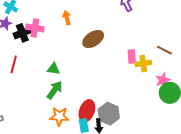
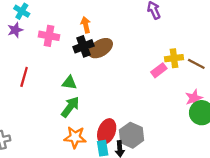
black cross: (22, 33) -> (83, 46), moved
brown ellipse: (93, 39) -> (100, 48), moved
pink rectangle: (132, 56) -> (159, 70), turned 56
yellow cross: (143, 63) -> (174, 58), moved

